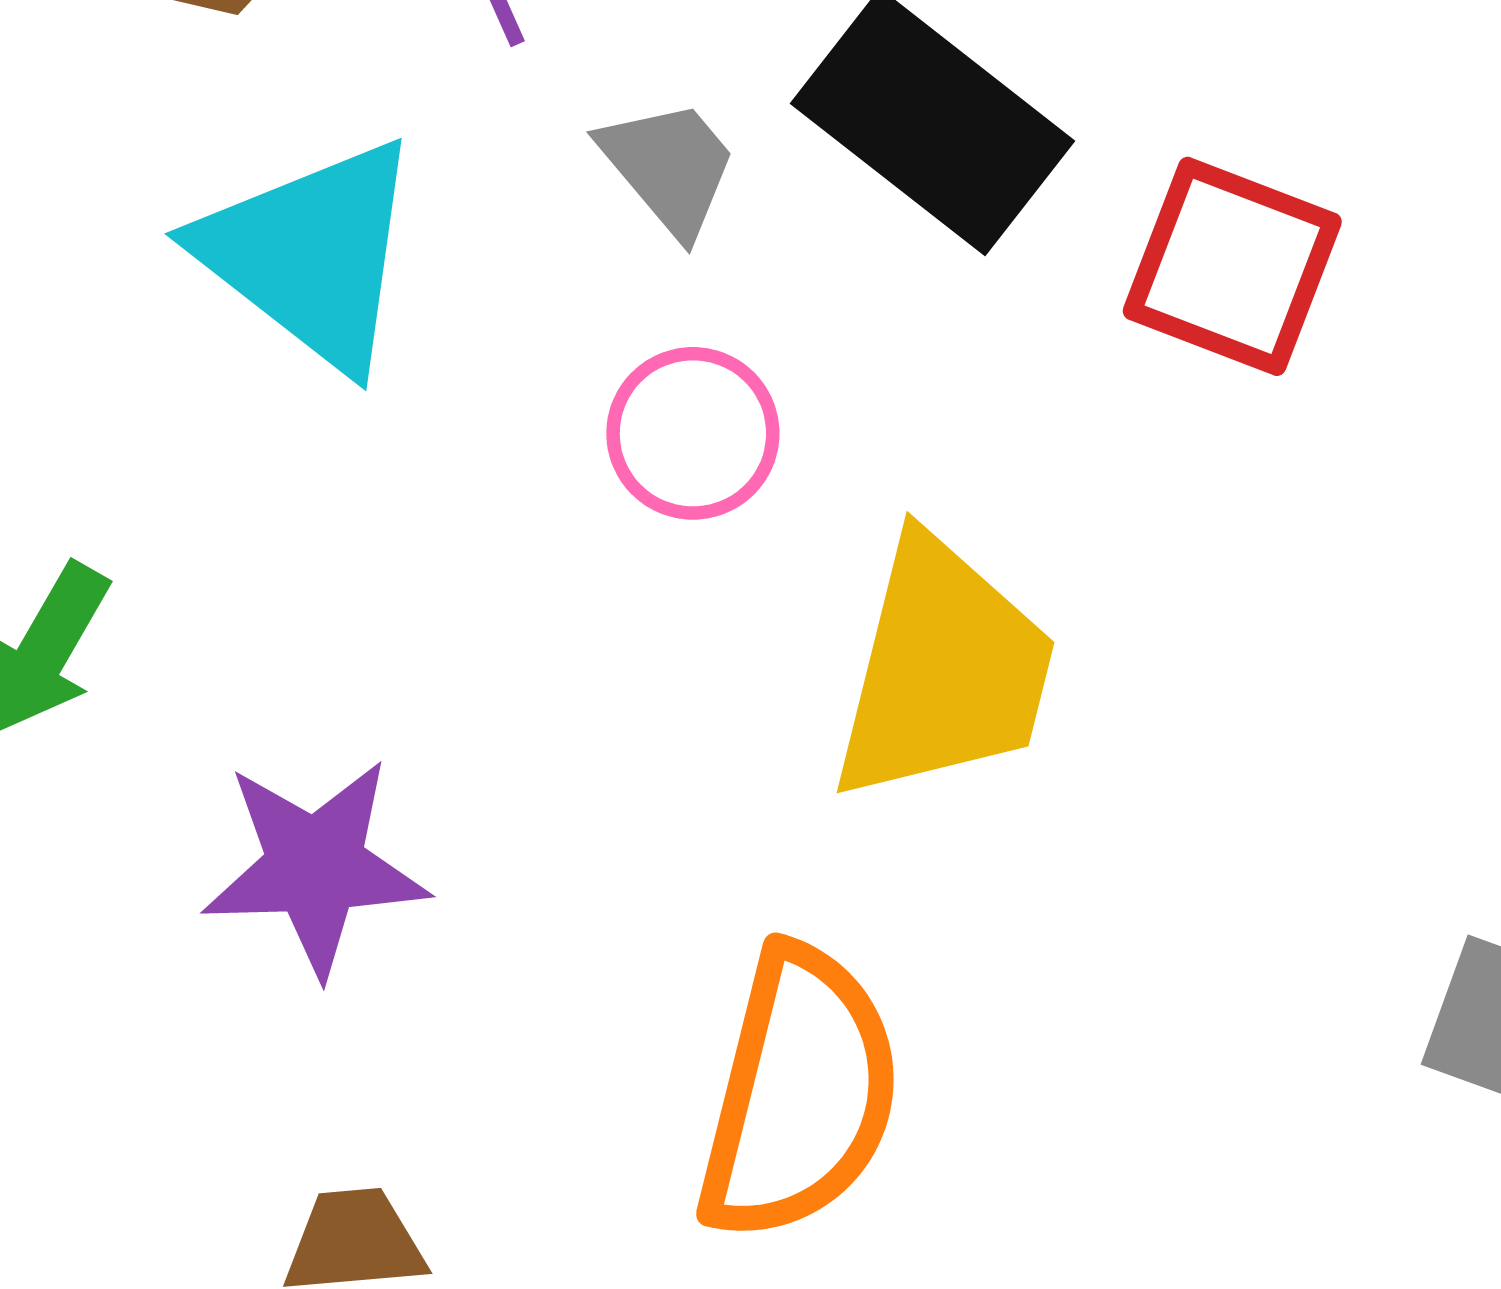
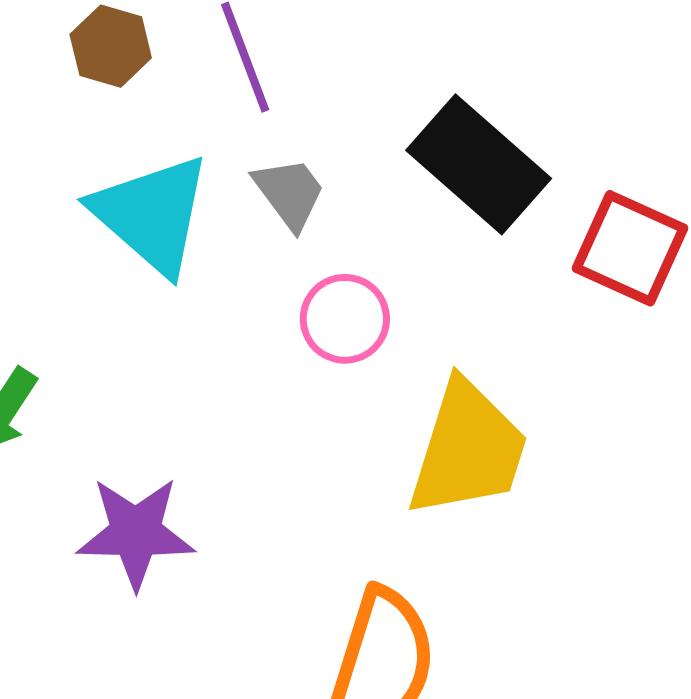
gray trapezoid: (669, 167) -> (289, 193), moved

